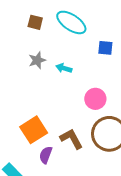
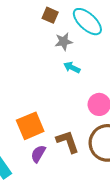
gray star: (37, 60) -> (64, 42), moved

